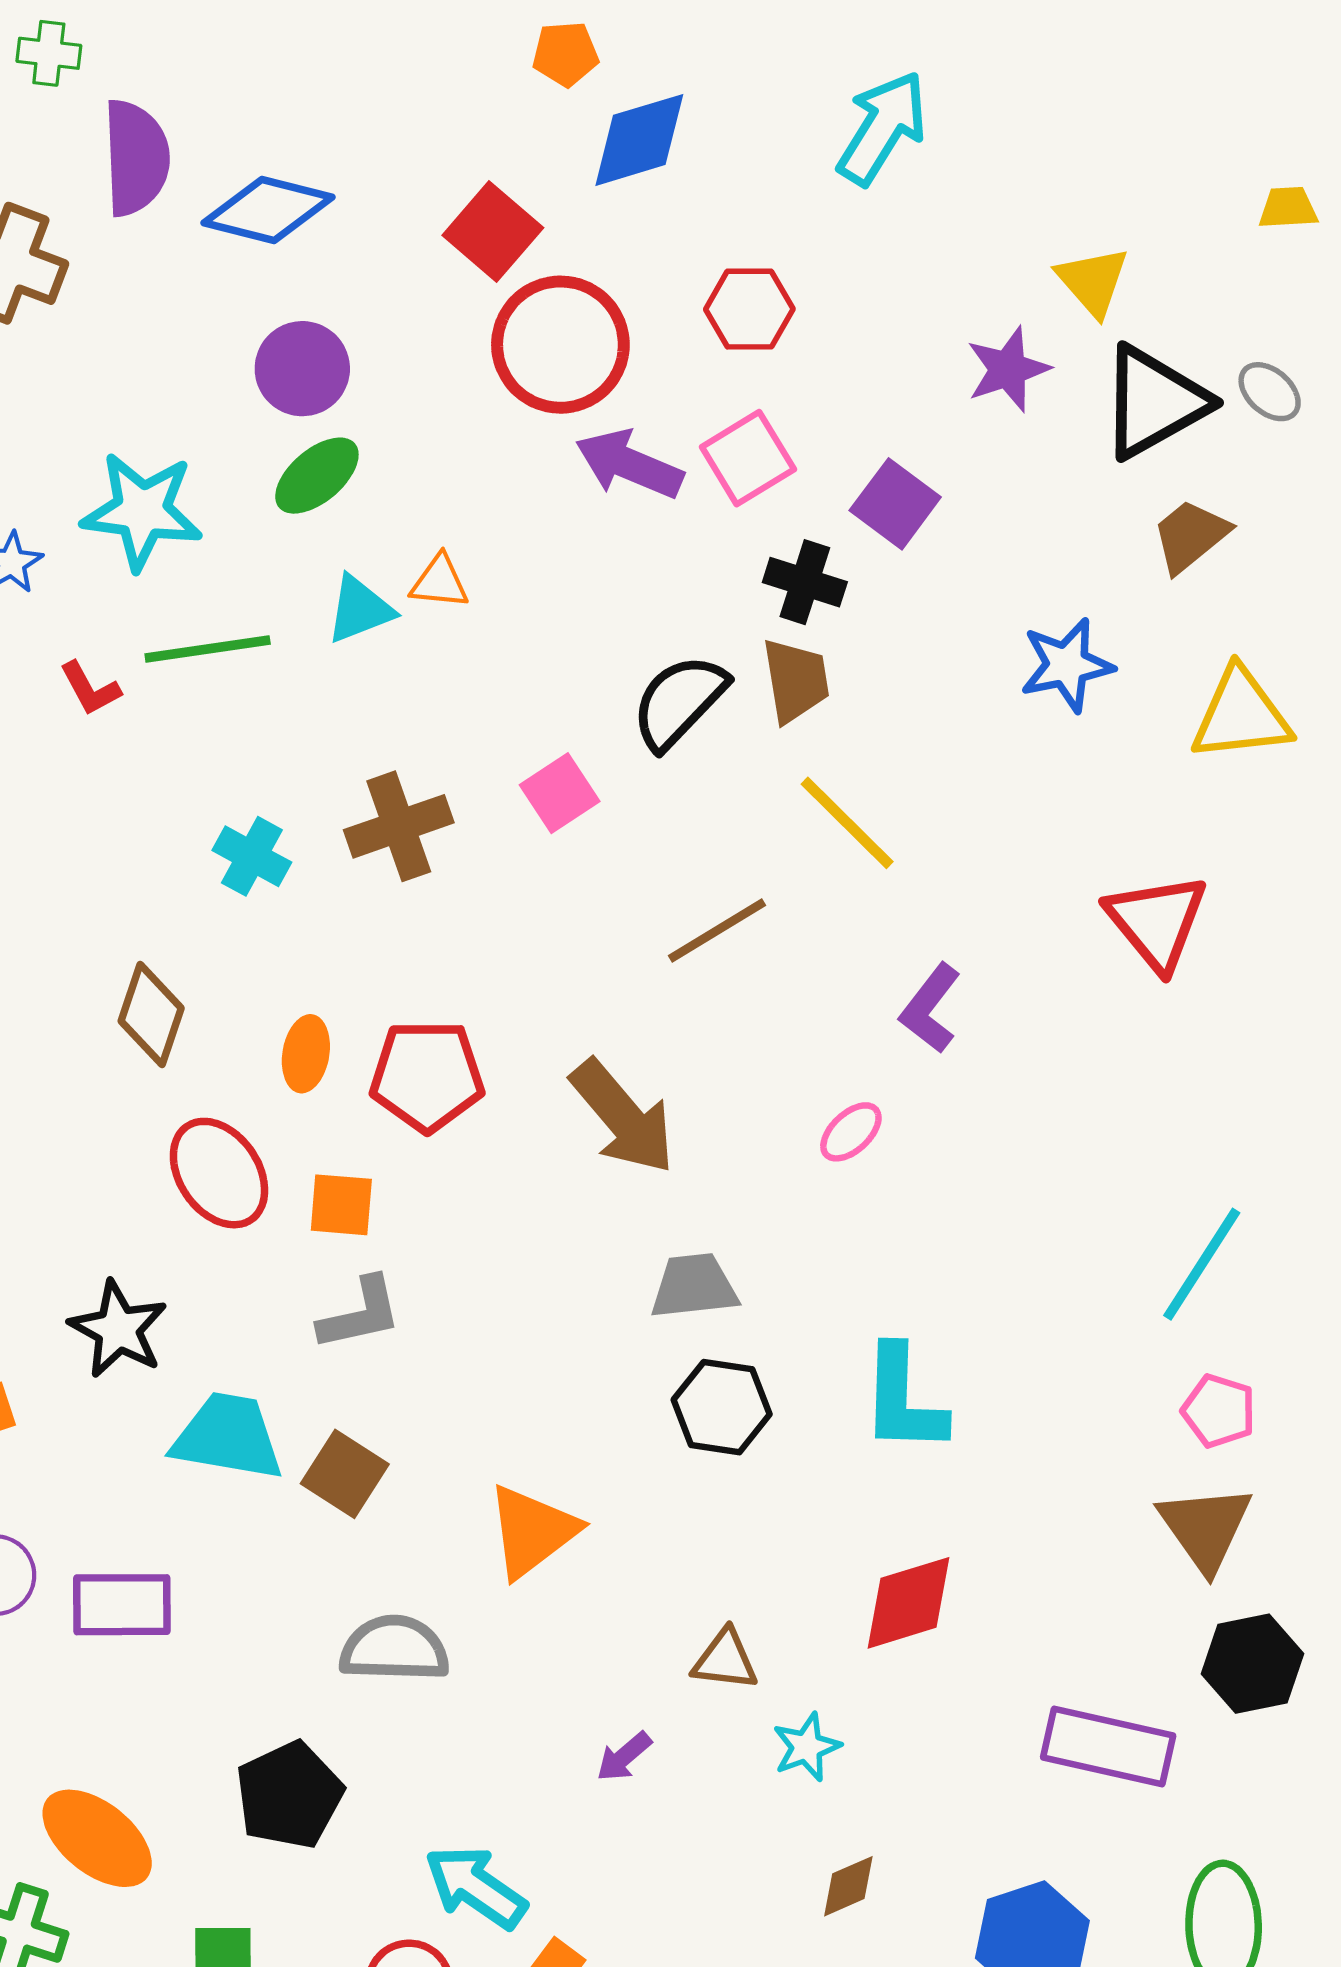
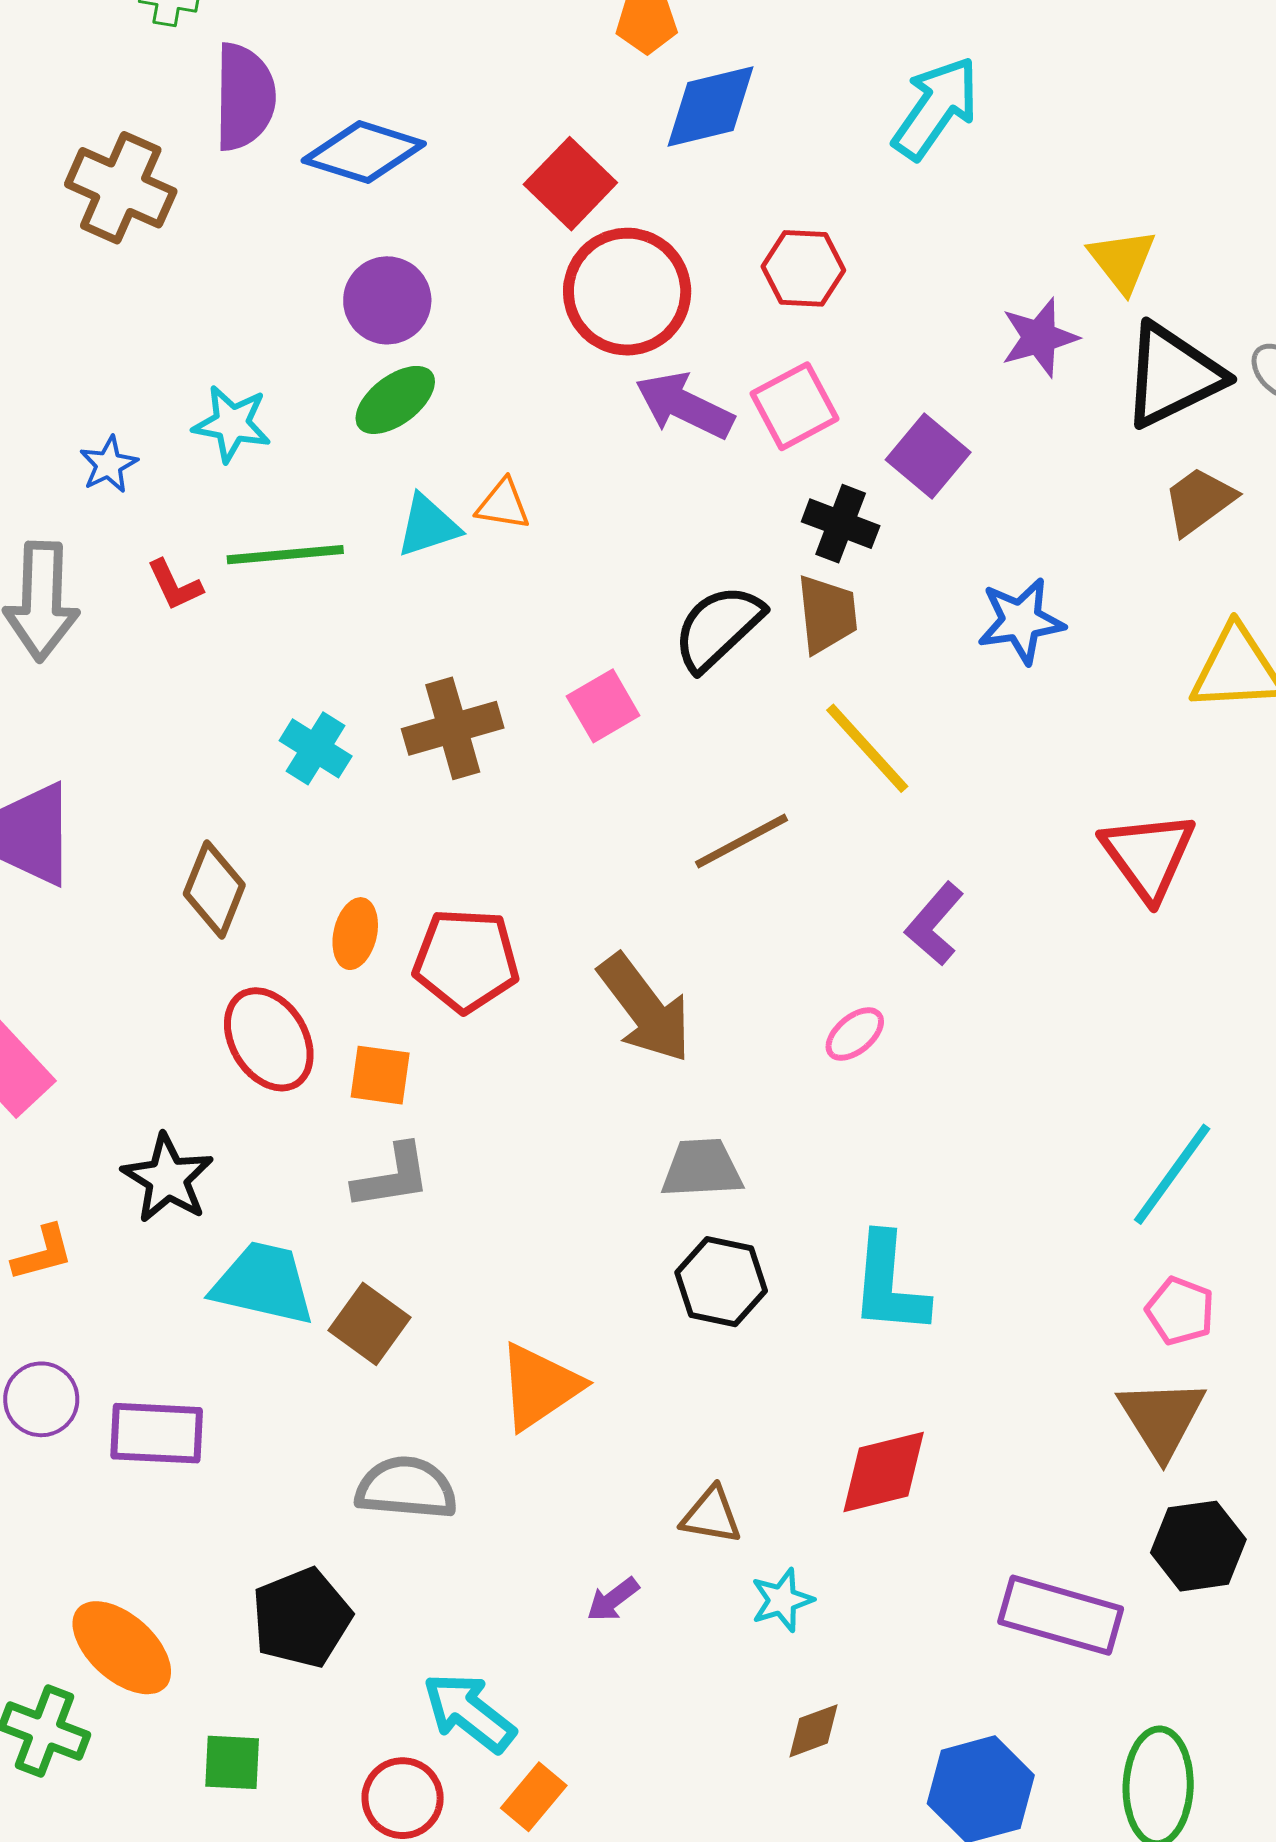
cyan star: (142, 511) -> (232, 424), size x0.7
blue star: (1067, 665) -> (1021, 621), moved

